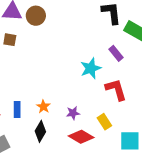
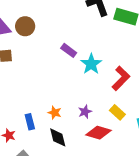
purple rectangle: (116, 53) -> (69, 50), moved
red L-shape: (116, 90) -> (121, 78), turned 75
black diamond: (40, 131) -> (58, 137), turned -30

